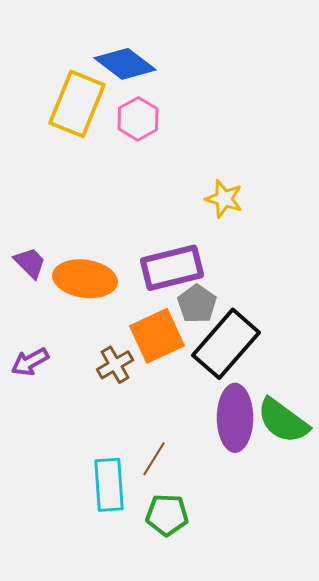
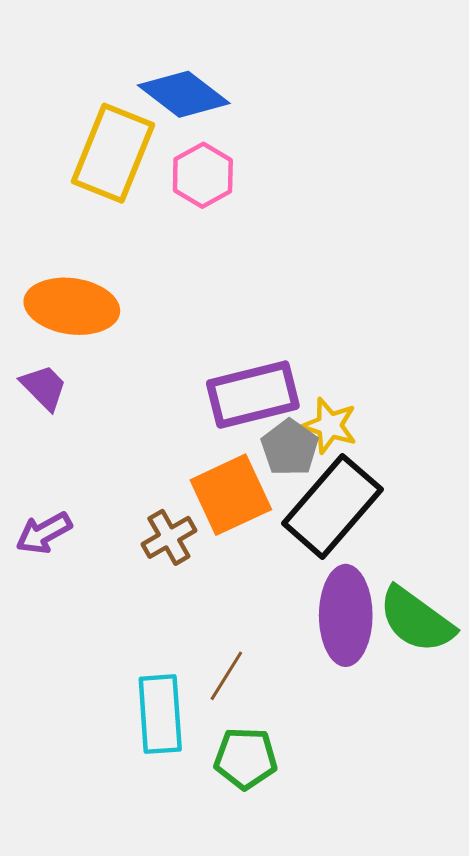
yellow star: (224, 199) -> (329, 425), moved
orange ellipse: (85, 279) -> (72, 306), moved

